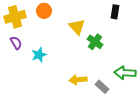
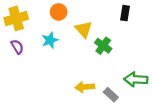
orange circle: (44, 11) -> (59, 12), moved
cyan star: (39, 55) -> (50, 40), moved

